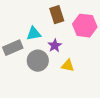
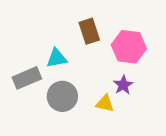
purple star: (55, 46) -> (123, 85), moved

